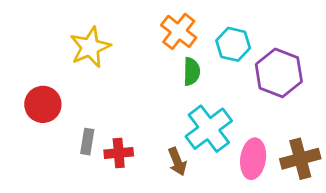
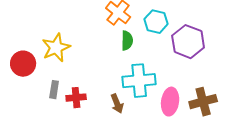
yellow star: (90, 47) -> (56, 48), moved
cyan cross: (209, 129) -> (139, 81), turned 32

